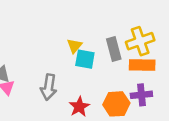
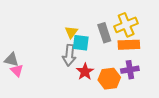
gray arrow: (49, 87) -> (69, 55), moved
red star: (79, 107) -> (85, 72), moved

